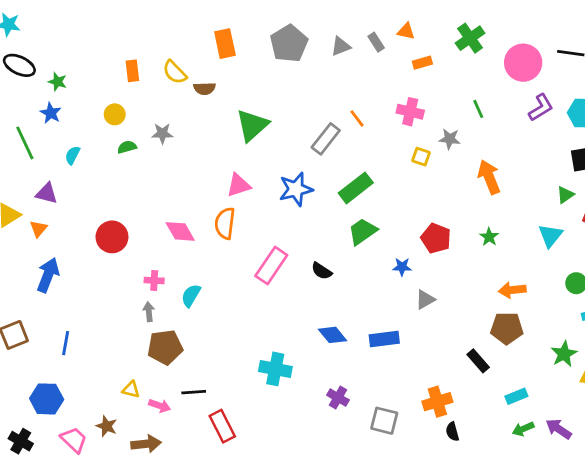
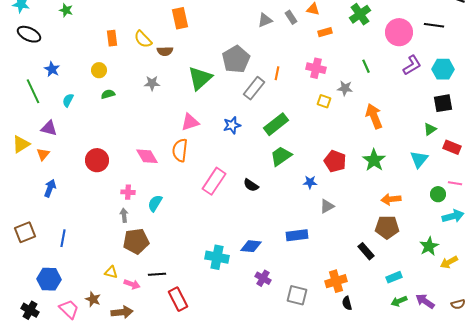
gray pentagon: (289, 44) -> (236, 59), moved
green star: (58, 82) -> (66, 10), moved
orange line: (357, 118) -> (277, 73), turned 48
gray star: (162, 133) -> (152, 83), moved
blue star: (296, 189) -> (232, 125), size x0.7
green star: (489, 237) -> (374, 160), size x1.6
blue arrow: (48, 275) -> (50, 188), size x0.7
blue diamond: (333, 335) -> (251, 246), moved, turned -45

